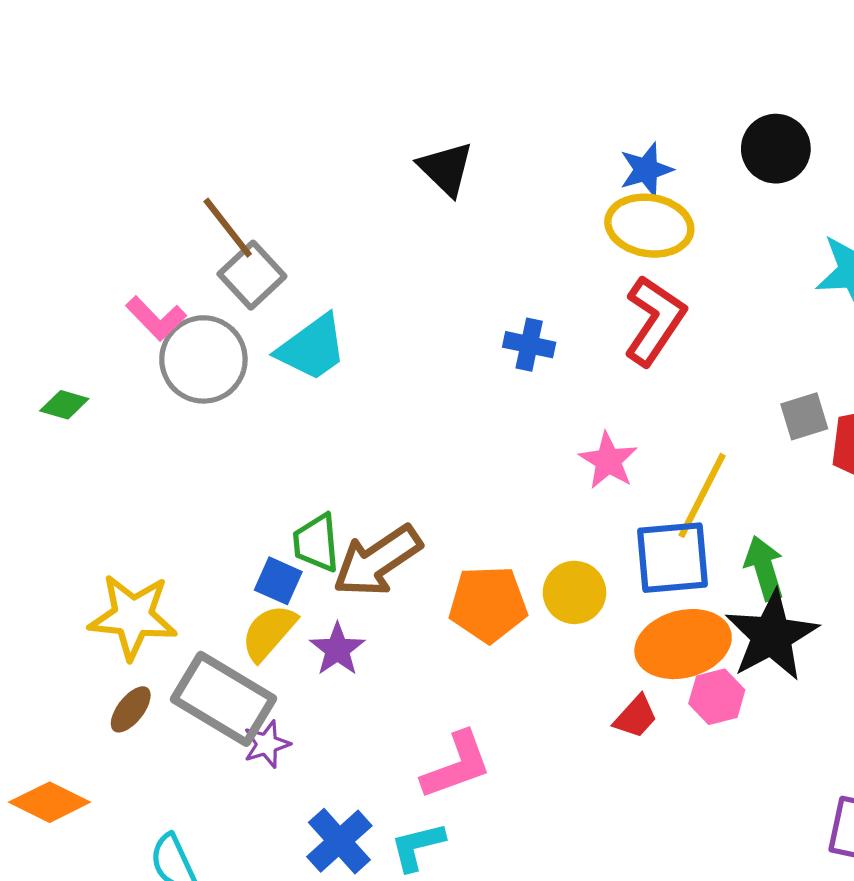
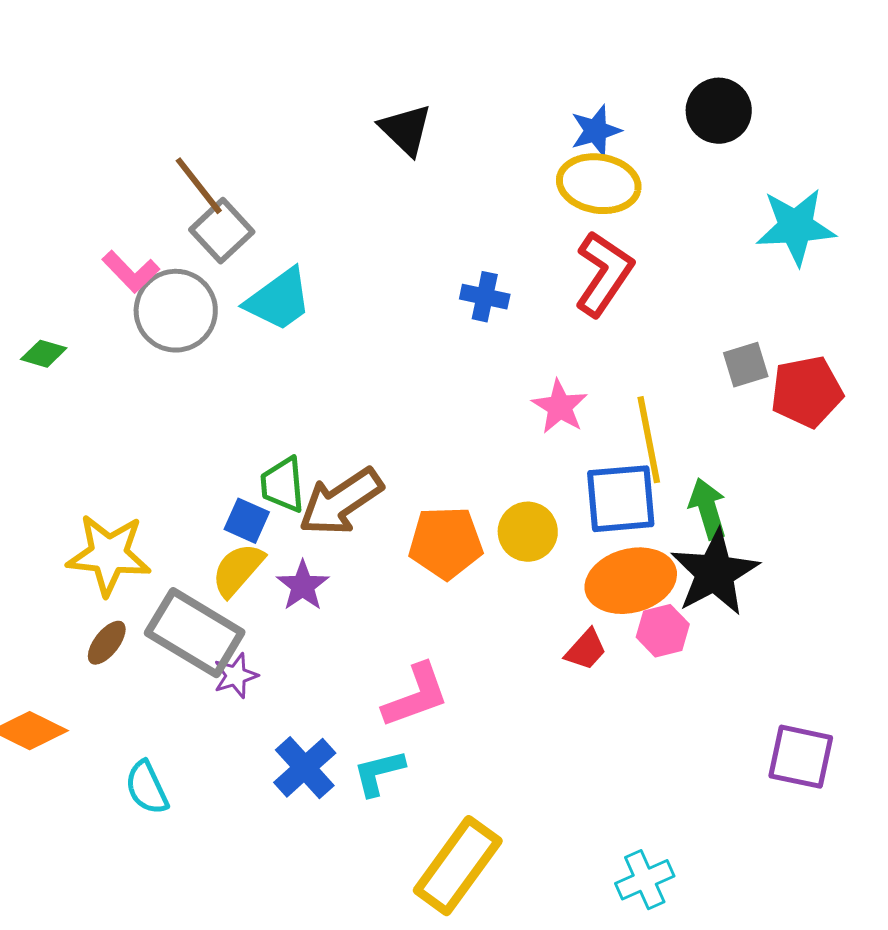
yellow line: (702, 495) -> (649, 440), turned -38

